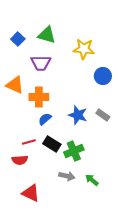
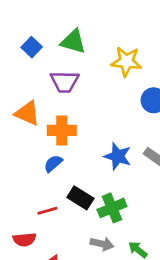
blue semicircle: (45, 119) -> (53, 163), moved
red line: (29, 142) -> (47, 211), moved
red semicircle: (20, 160) -> (24, 240), moved

